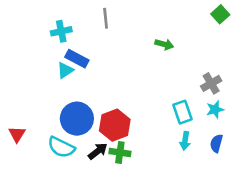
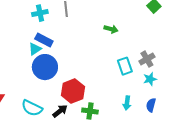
cyan cross: (61, 31) -> (40, 13), moved
cyan rectangle: (182, 112) -> (125, 66), moved
blue circle: (77, 119) -> (45, 67), moved
green cross: (120, 152) -> (90, 111), moved

